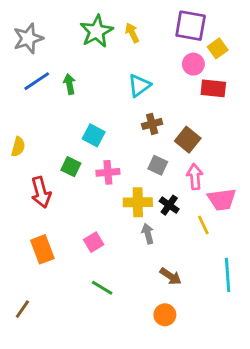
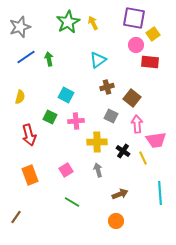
yellow semicircle: (18, 147) -> (20, 97), moved
black cross: (169, 205) -> (123, 151), moved
gray arrow: (148, 234) -> (98, 170), moved
brown arrow: (171, 276) -> (120, 194), turned -56

